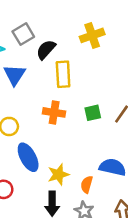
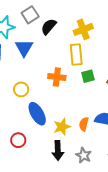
yellow cross: (92, 35) -> (83, 29), moved
yellow rectangle: (63, 74) -> (76, 54), moved
orange semicircle: (87, 184) -> (84, 124), moved

